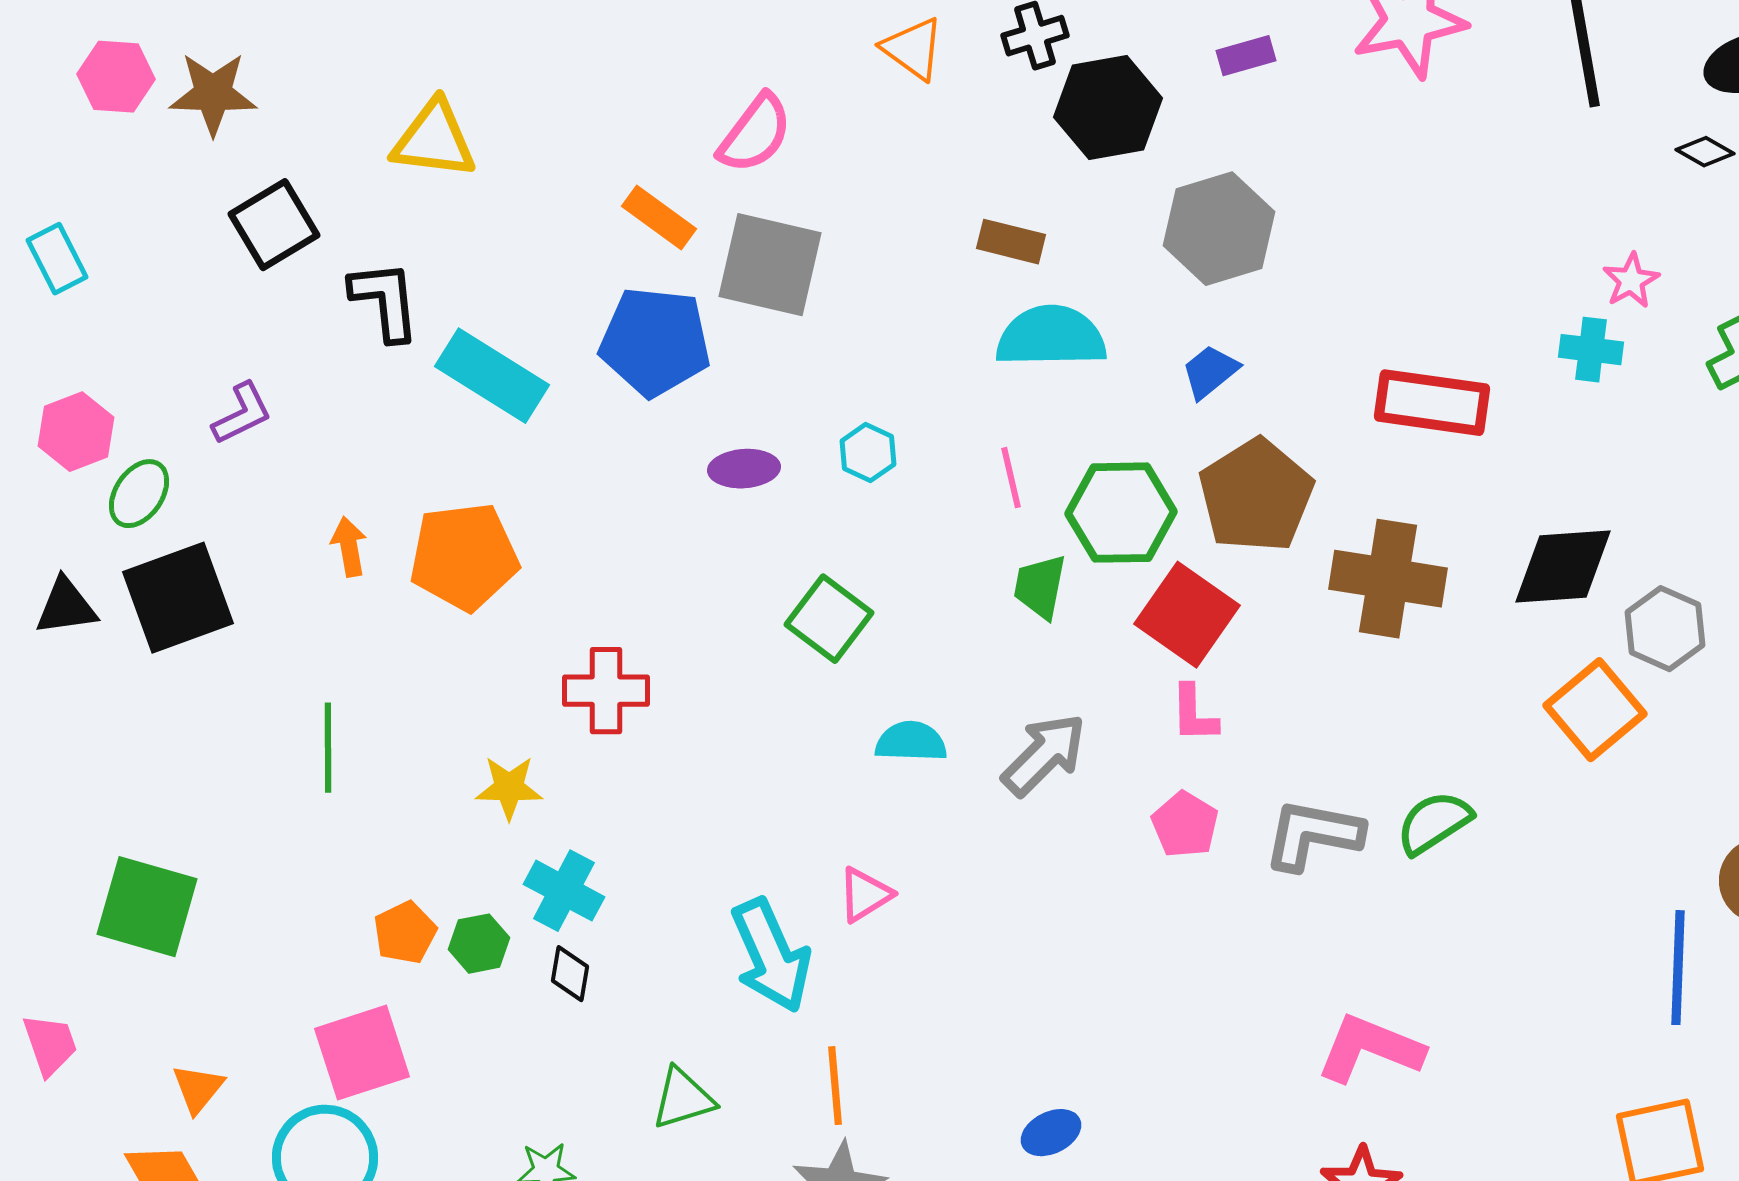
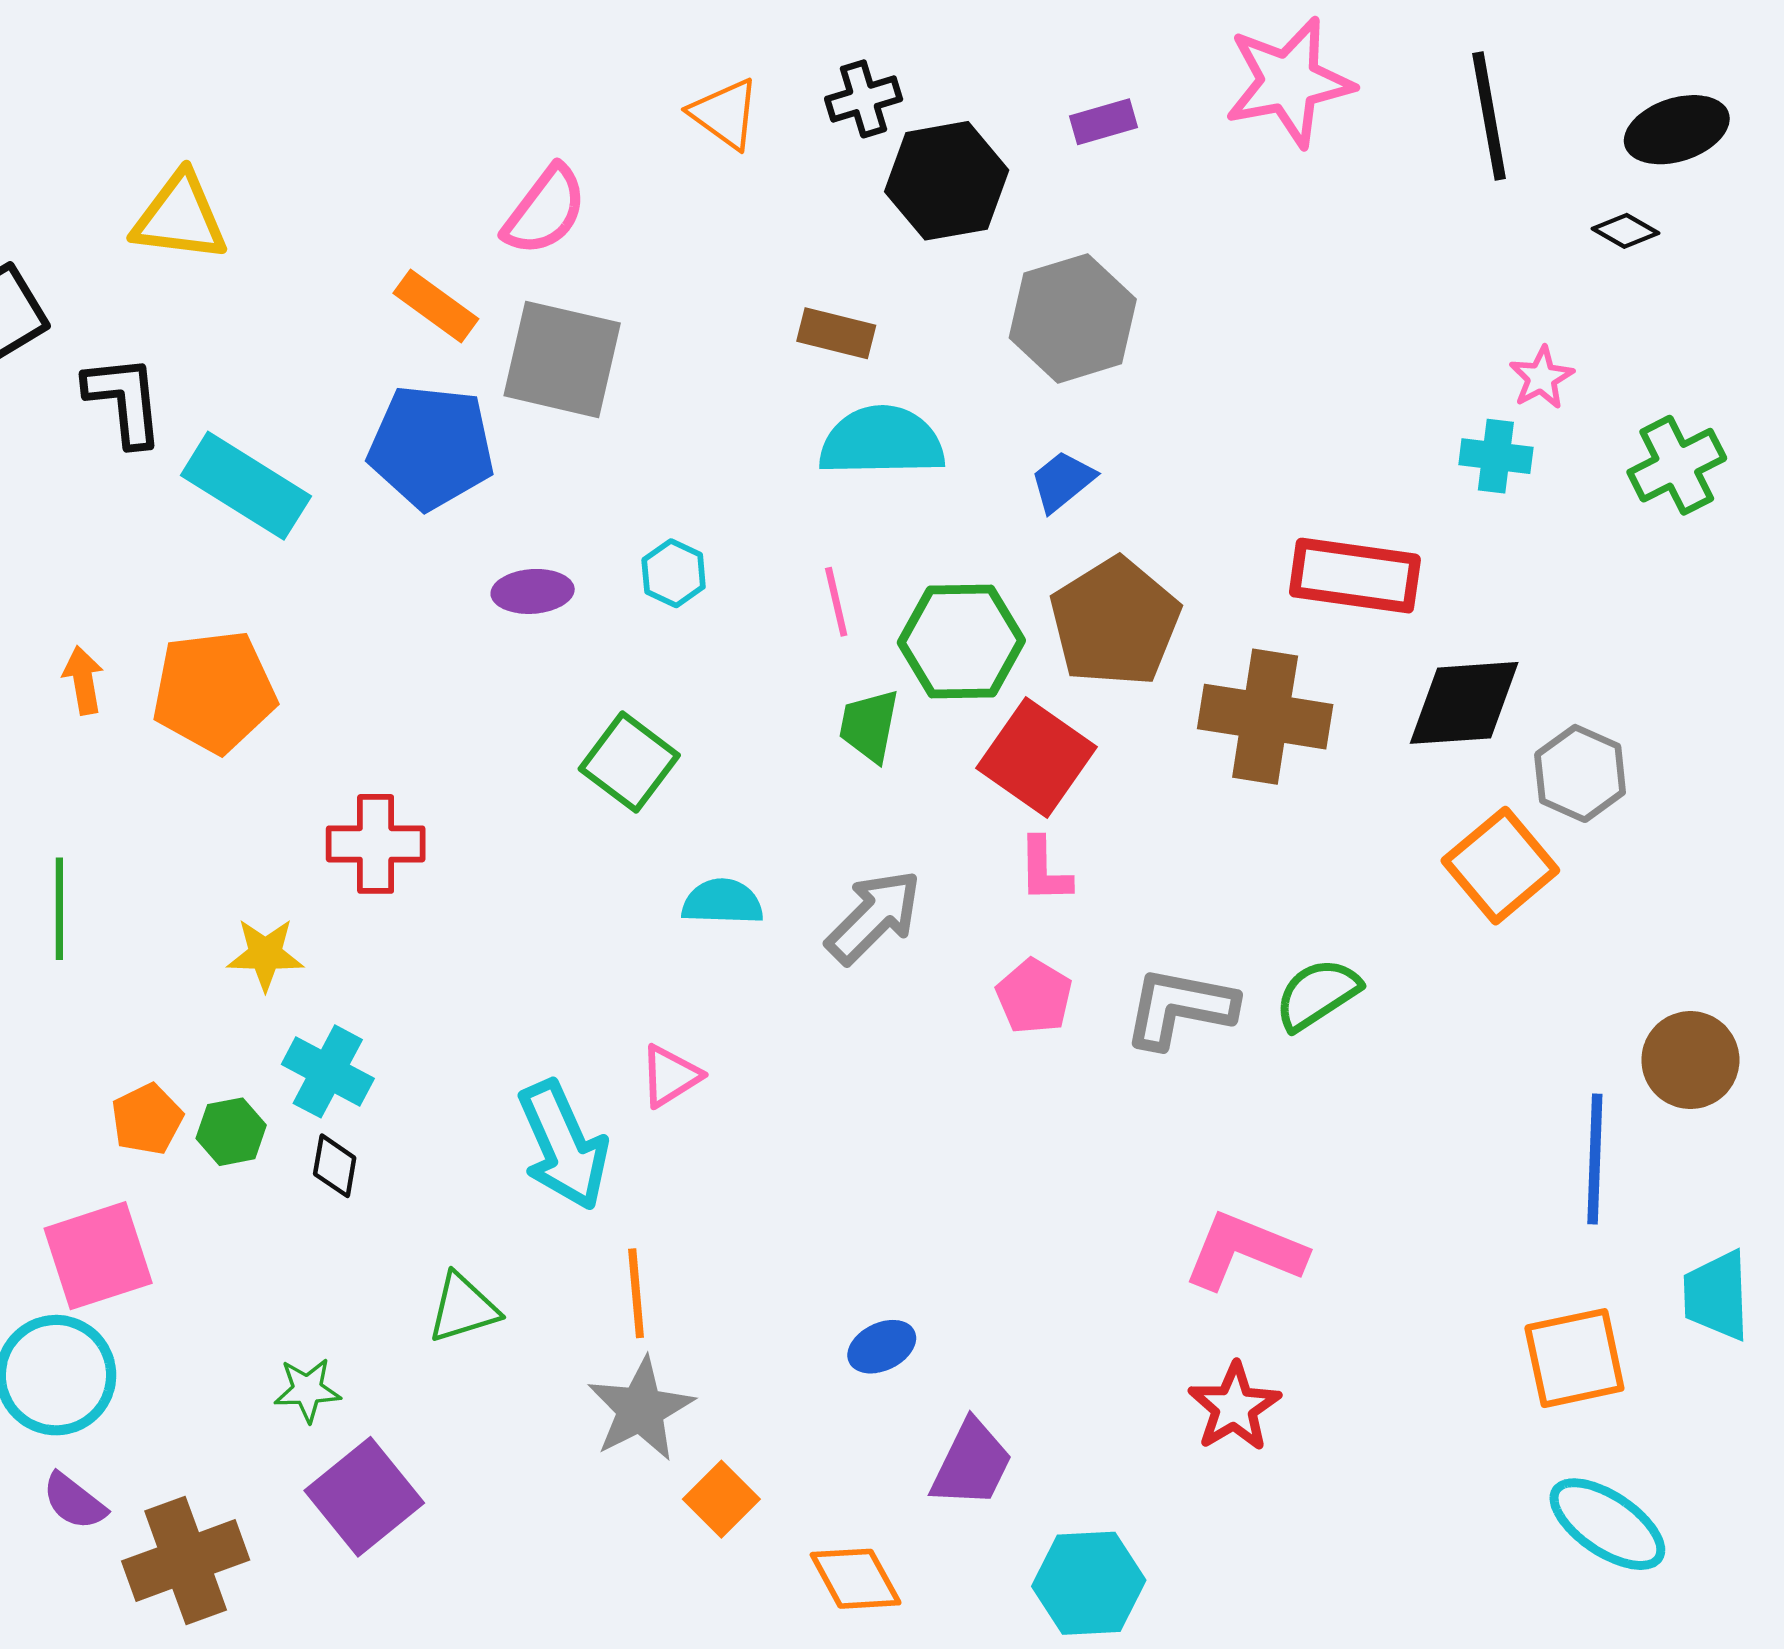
red rectangle: (1432, 403) -> (1355, 576), moved

